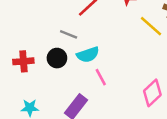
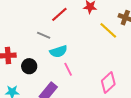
black circle: (57, 58) -> (29, 66), moved

